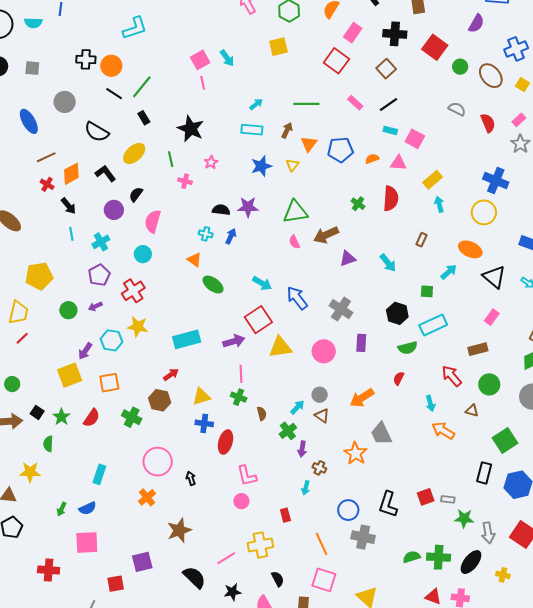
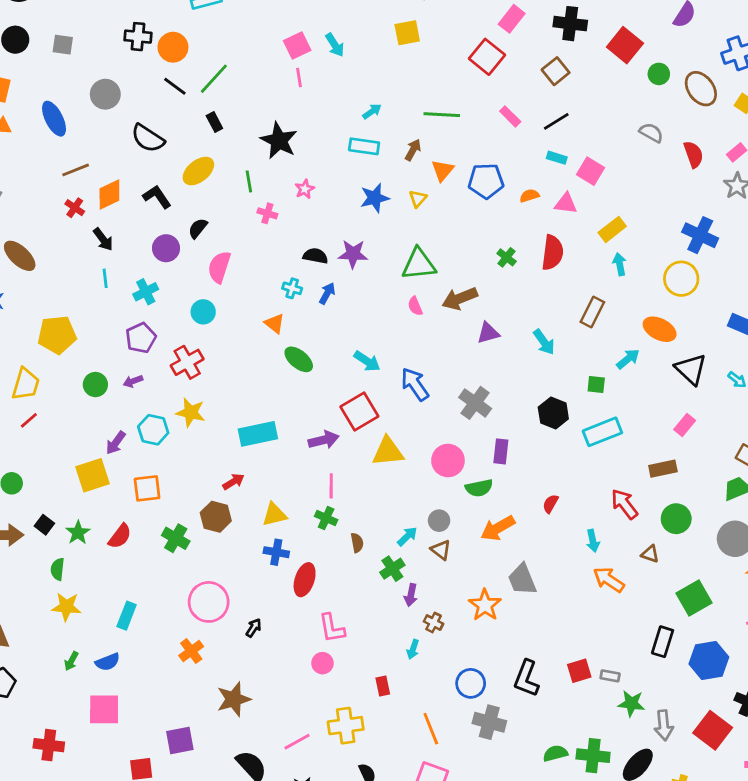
brown rectangle: (422, 240) -> (592, 312), size x1.5
green semicircle: (408, 348) -> (479, 488), moved
yellow star: (30, 472) -> (66, 607), moved
black arrow: (191, 478) -> (254, 628), turned 48

